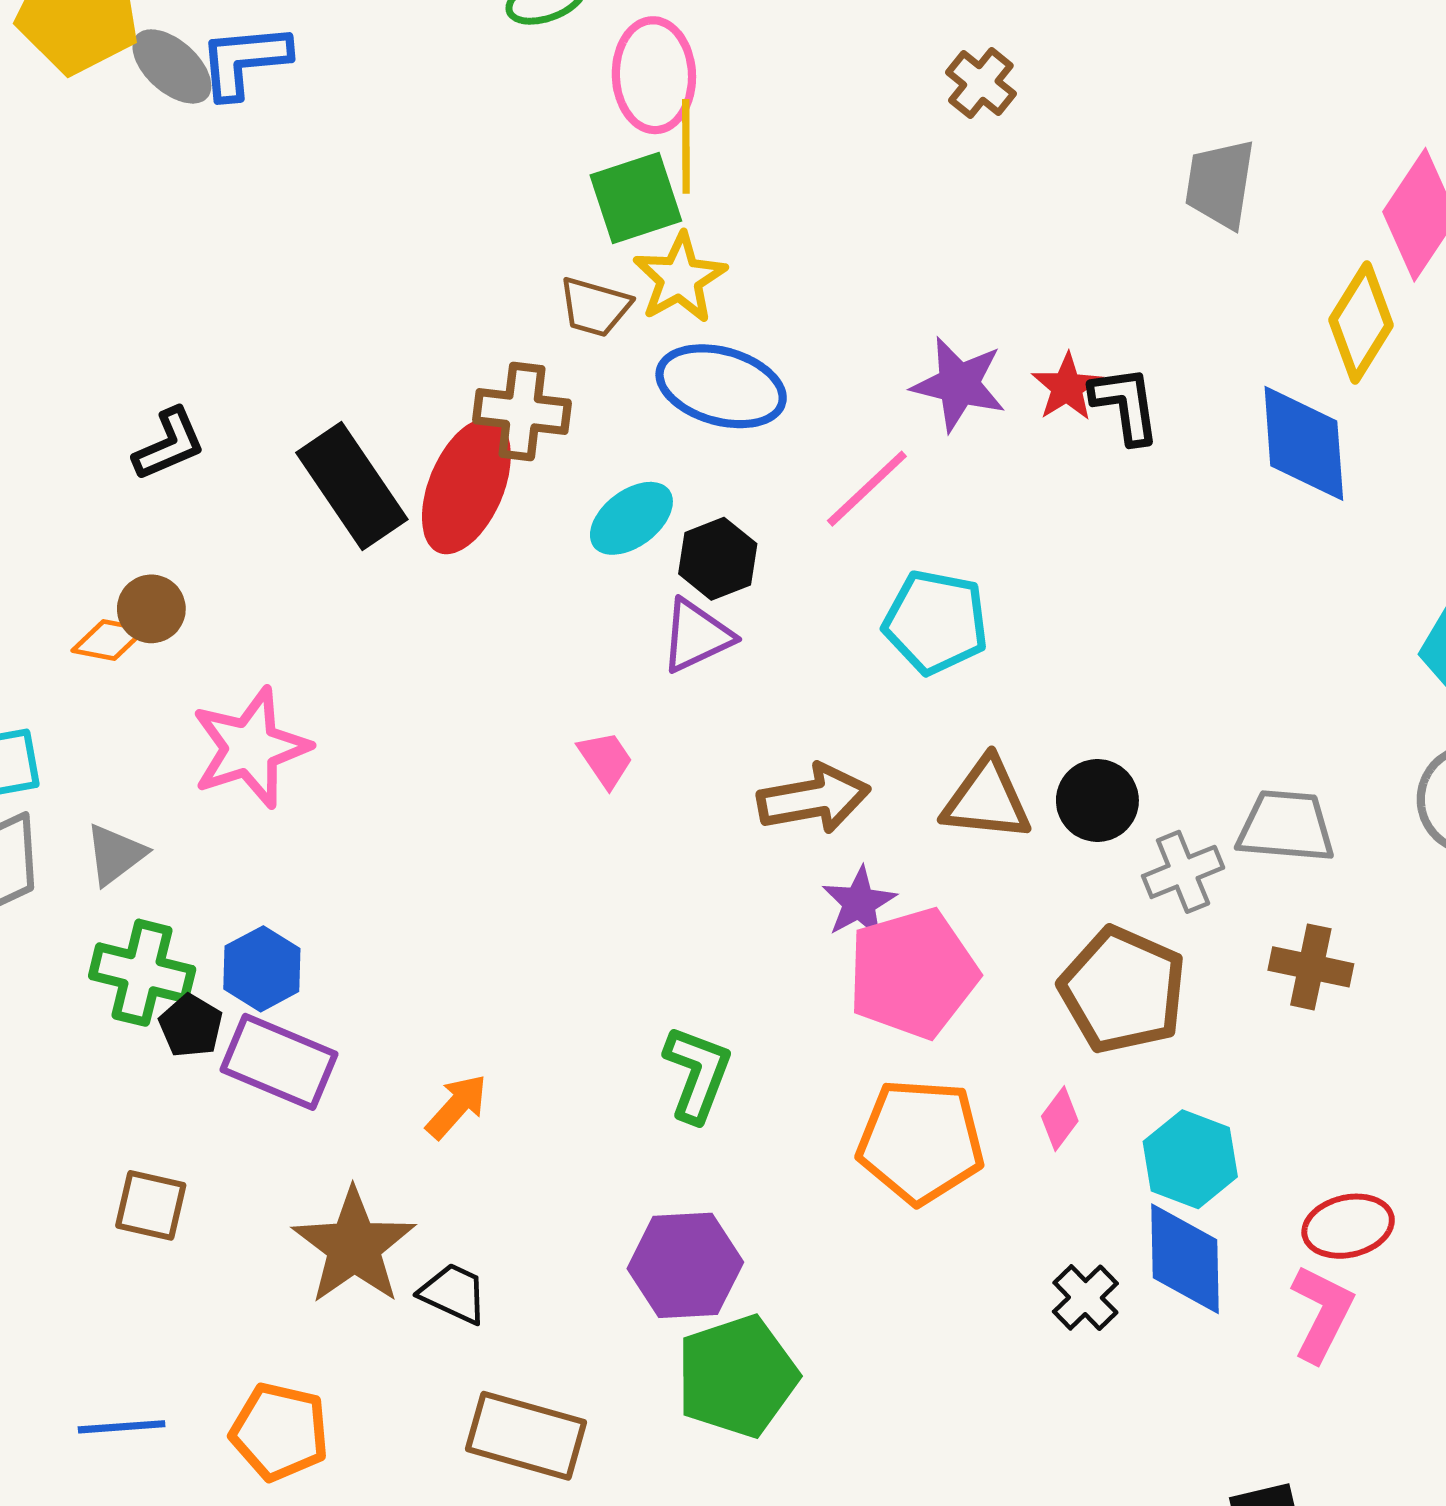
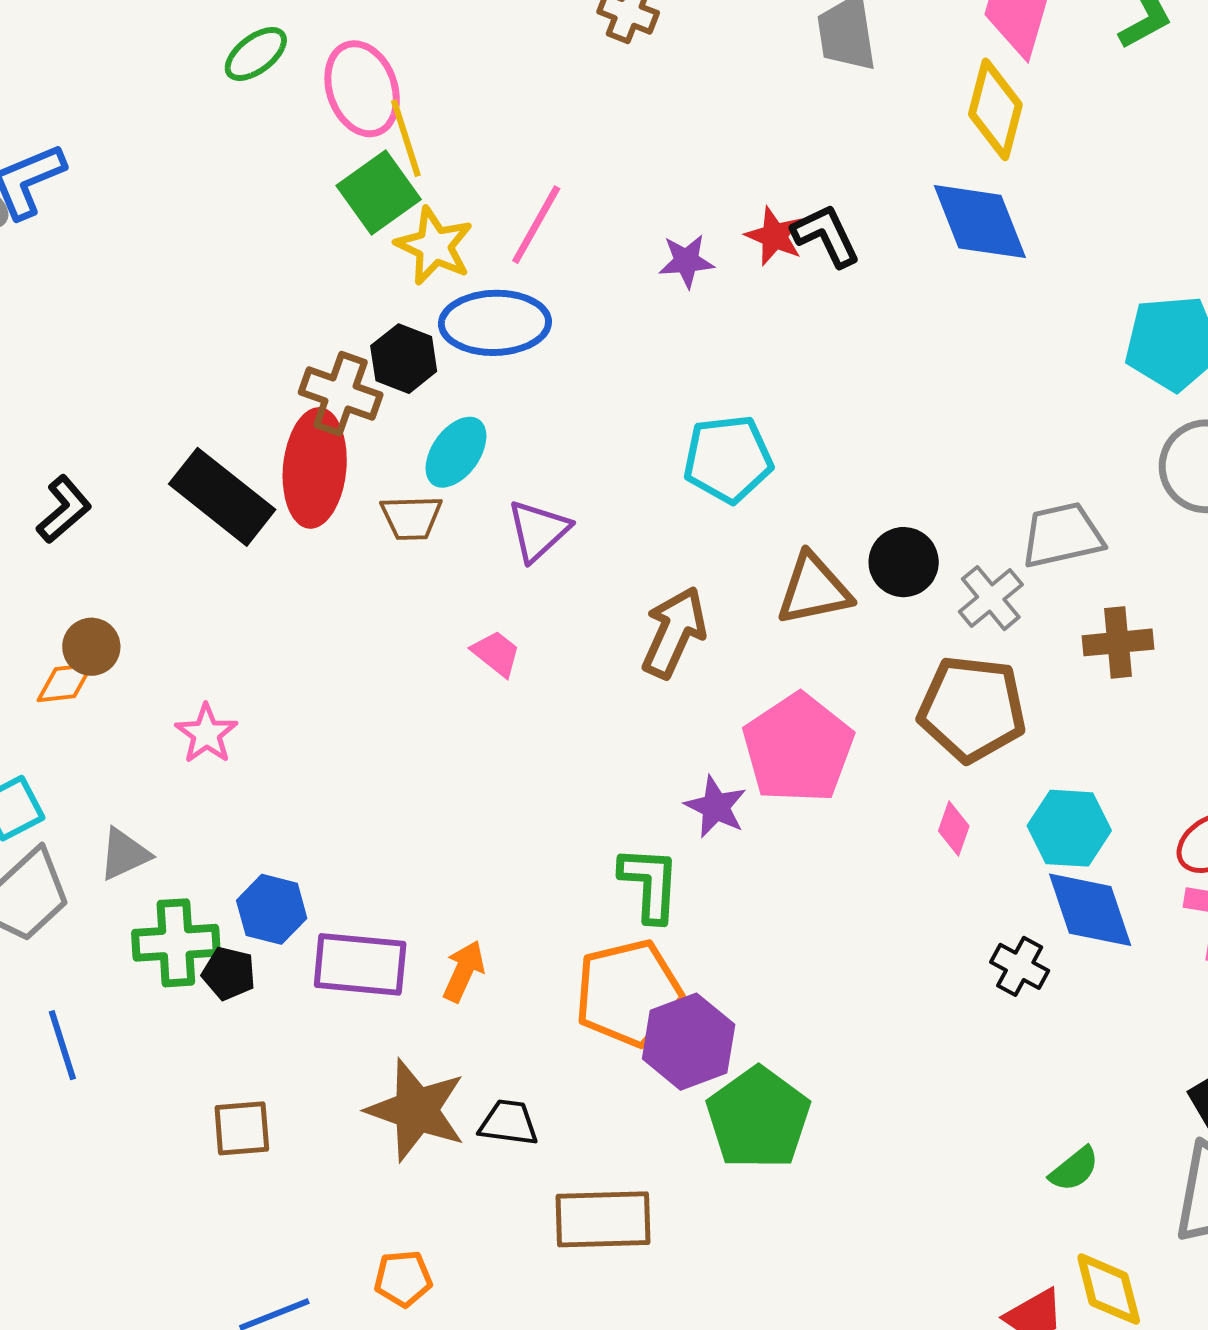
brown trapezoid: (595, 307) -> (411, 518), moved
purple star: (959, 384) -> (686, 261), size x0.7
brown cross: (522, 411) -> (341, 394), turned 30
pink line: (867, 489) -> (536, 225), moved
black hexagon: (718, 559) -> (404, 359), moved
pink star: (250, 748) -> (206, 734), size x0.6
brown arrow: (814, 799) -> (674, 632), turned -38
gray triangle: (115, 854) -> (124, 854), turned 30
purple star: (859, 903) -> (716, 807), moved
purple rectangle: (279, 1062) -> (360, 964), moved
orange pentagon: (921, 1141) -> (629, 993), moved
orange pentagon: (280, 1432) -> (403, 1279), size x0.7

